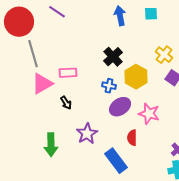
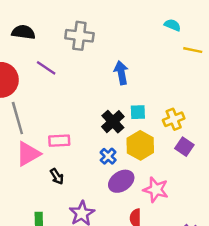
cyan square: (151, 14) -> (138, 112), moved
yellow cross: (164, 55) -> (174, 119), turned 30
blue cross: (109, 86) -> (108, 156), turned 32

